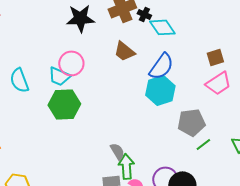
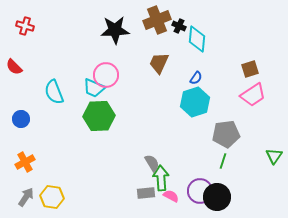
cyan diamond: (162, 27) -> (197, 39), turned 40
brown trapezoid: (124, 51) -> (159, 63), turned 75
blue semicircle: (161, 66) -> (196, 78), size x0.5
green line: (203, 144) -> (223, 161), moved, turned -35

